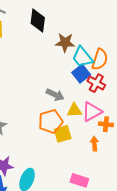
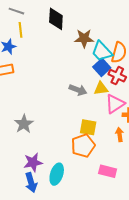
yellow triangle: (74, 110) -> (101, 89), moved
orange pentagon: (51, 121) -> (83, 146), moved
yellow square: (63, 134) -> (88, 127), turned 30

